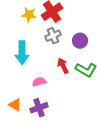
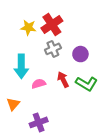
pink semicircle: (39, 82) -> (39, 84), moved
orange triangle: (15, 105) -> (13, 104), moved, turned 40

